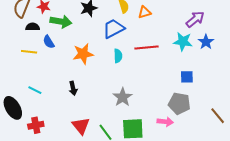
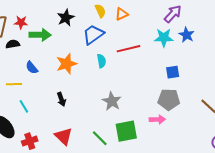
blue semicircle: (49, 42) -> (32, 68), moved
yellow line: (29, 52) -> (14, 84), moved
cyan line: (35, 90) -> (24, 106), turned 40
red triangle: (81, 126) -> (63, 136), moved

